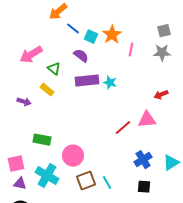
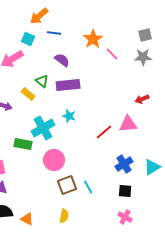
blue line: (73, 29) -> (54, 33), turned -32
cyan square: (91, 37) -> (28, 39), moved
pink line: (131, 50) -> (112, 54), turned -56
green triangle: (54, 69) -> (42, 81), moved
cyan star: (110, 83) -> (69, 116), moved
cyan cross: (47, 176) -> (43, 128), moved, turned 30

